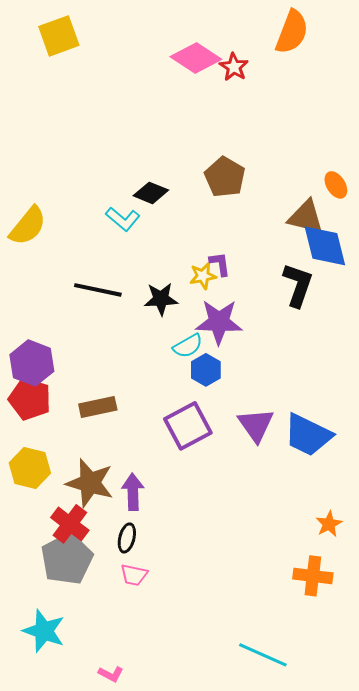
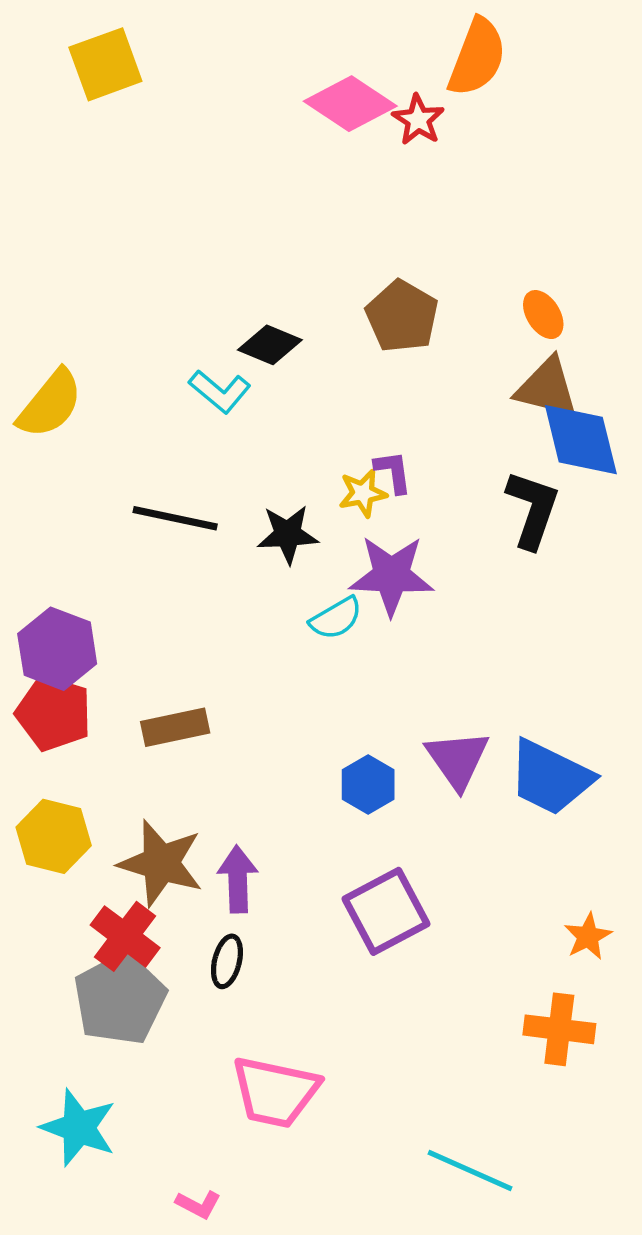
orange semicircle: (292, 32) -> (477, 57), moved
orange ellipse: (336, 185) -> (543, 315), moved
blue hexagon: (206, 370) -> (368, 784), moved
purple square: (188, 426) -> (386, 911), moved
pink trapezoid: (134, 575) -> (275, 1092), moved, size x1.8

